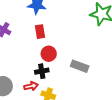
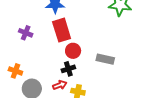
red rectangle: (40, 32) -> (62, 30), size x1.6

